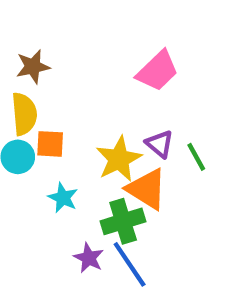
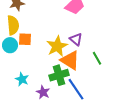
green line: (196, 157) -> (97, 58), moved
cyan star: (63, 198) -> (22, 79), moved
blue line: (130, 264) -> (76, 89), moved

